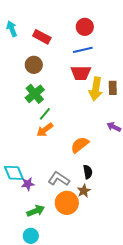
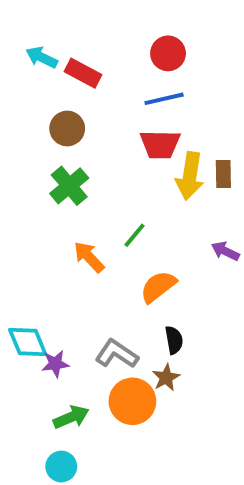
cyan arrow: (12, 29) -> (42, 57), moved, turned -42
green line: (45, 114) -> (134, 235), moved
orange arrow: (45, 130) -> (89, 257), turned 84

